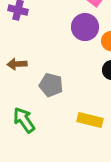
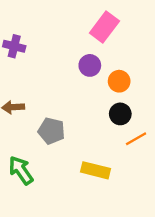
purple circle: (85, 27) -> (90, 65), size x0.7

